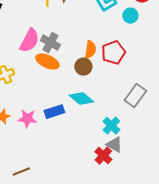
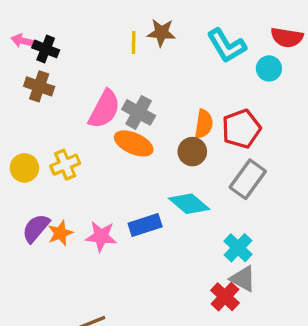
gray rectangle: (135, 96) -> (248, 179), moved

